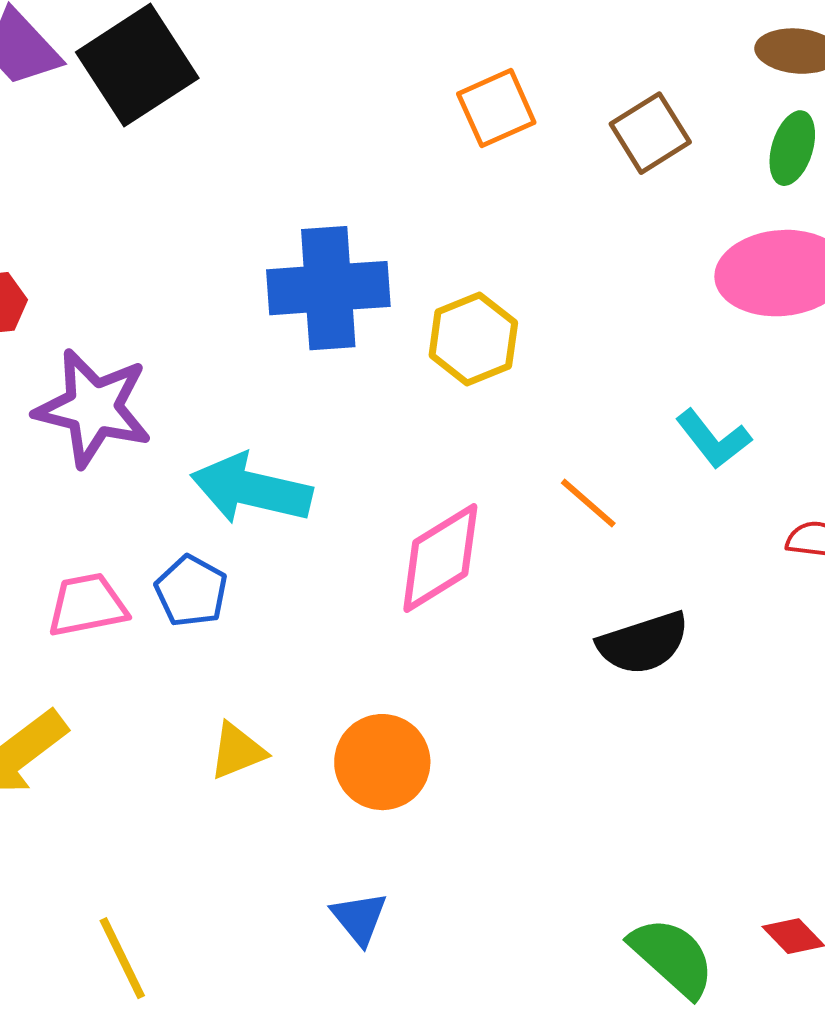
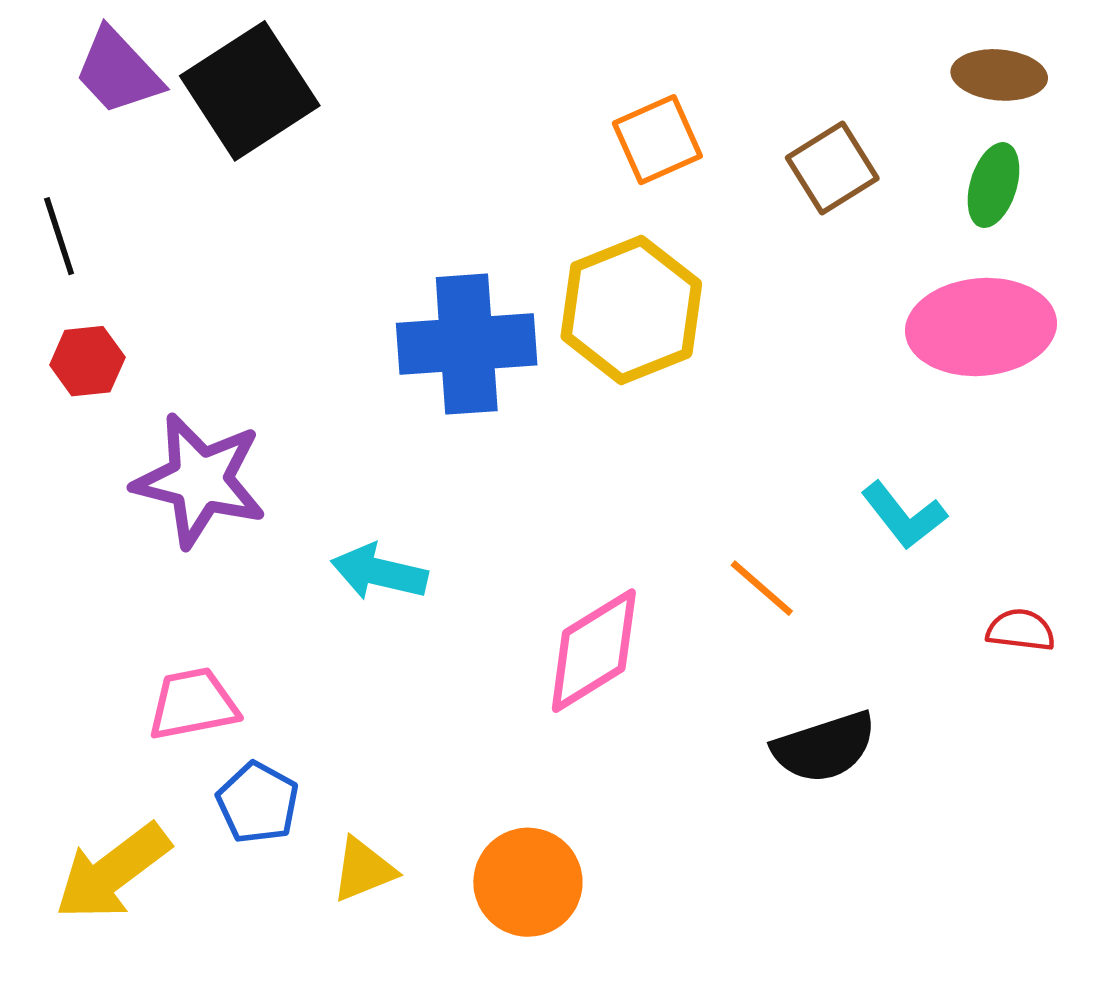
yellow hexagon: (473, 339) -> (631, 310), moved, size x1.4
cyan arrow: (251, 489) -> (379, 572), size x0.7
blue pentagon: (191, 591) -> (258, 803), moved

